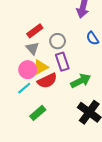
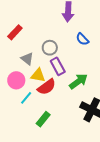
red rectangle: (35, 31) -> (15, 32), moved
yellow triangle: (41, 67) -> (38, 75), turned 49
pink circle: (28, 70) -> (16, 80), moved

